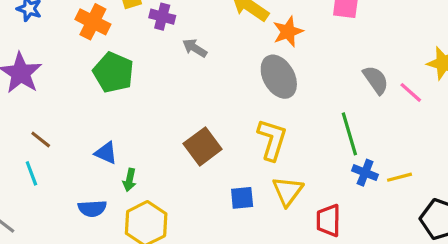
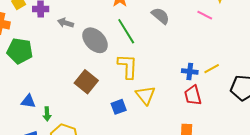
gray ellipse: (279, 77) -> (95, 40), moved
gray semicircle: (376, 80) -> (160, 16), moved
green line: (349, 134) -> (126, 31), moved
red trapezoid: (328, 220) -> (193, 95), moved

